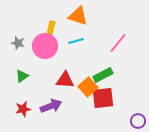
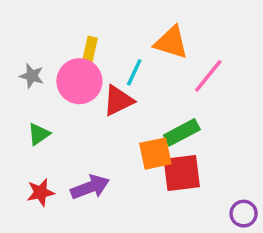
orange triangle: (78, 16) -> (171, 42), moved
cyan line: (76, 41) -> (134, 72), turned -49
red triangle: (65, 80) -> (118, 101), moved, turned -30
orange square: (88, 87) -> (155, 154), turned 30

